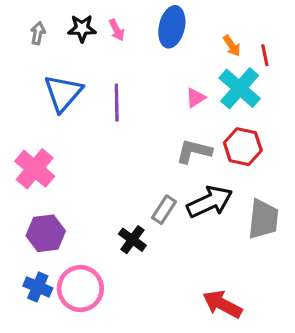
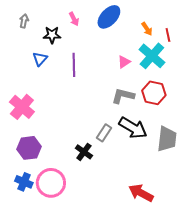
blue ellipse: (172, 27) -> (109, 17), turned 30
black star: (82, 28) -> (52, 35), moved
blue triangle: (63, 93) -> (40, 59), size x0.6
black arrow: (210, 202) -> (133, 128), turned 56

